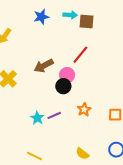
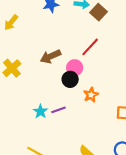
brown square: (86, 21) -> (99, 12), turned 35
orange star: (84, 110) -> (91, 95), moved

